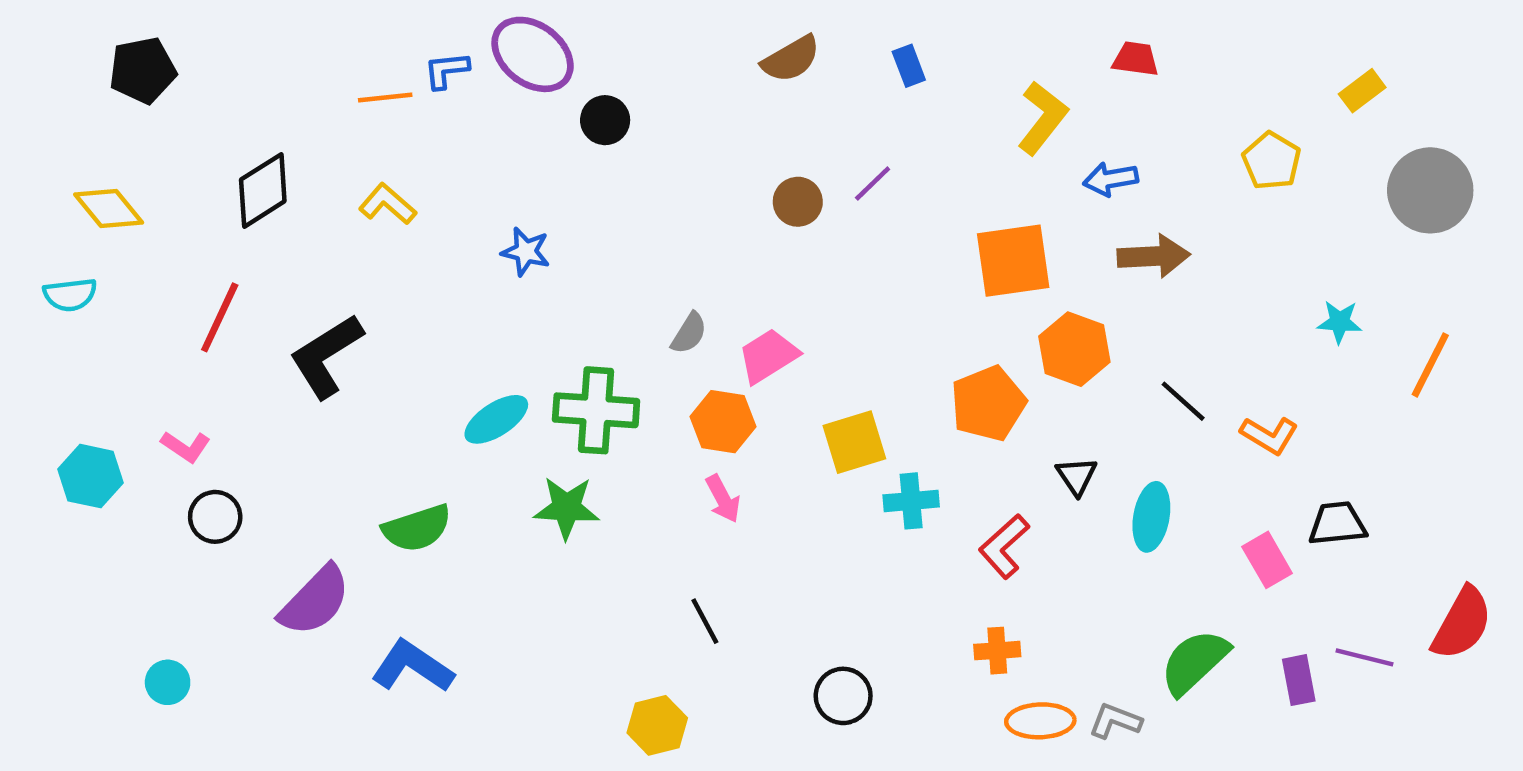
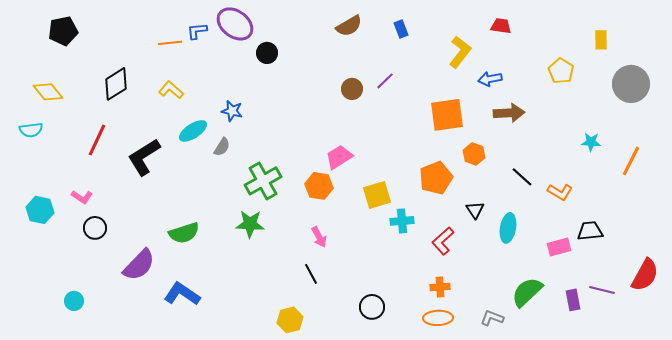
yellow rectangle: (1362, 91) -> (601, 40), turned -54
gray semicircle: (689, 333) -> (222, 147), moved
orange hexagon: (1074, 349) -> (474, 154), size x0.7
green cross: (596, 410) -> (263, 181), turned -33
cyan ellipse: (496, 419) -> (193, 131), moved
pink arrow: (723, 499) -> (319, 237), moved
pink rectangle: (1267, 560) -> (559, 247), turned -75
orange ellipse: (1040, 721) -> (438, 318), moved

